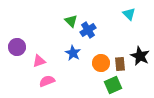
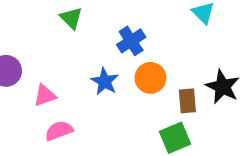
green triangle: (71, 21) -> (71, 18), moved
orange circle: (101, 63) -> (150, 78), moved

